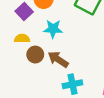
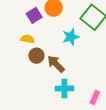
cyan star: (53, 29) -> (71, 37), moved, turned -30

